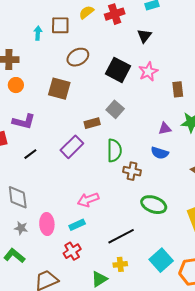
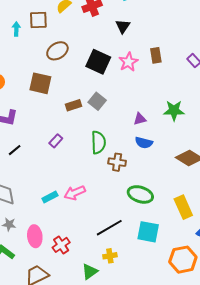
brown rectangle: (178, 89) -> (156, 55), moved
brown rectangle: (92, 123) -> (73, 105), moved
purple triangle: (165, 128) -> (140, 119), moved
purple rectangle: (72, 147) -> (56, 141), size x0.6
pink ellipse: (47, 224) -> (35, 236), moved
cyan rectangle: (77, 225) -> (50, 197), moved
cyan square: (161, 260) -> (148, 232), moved, turned -35

